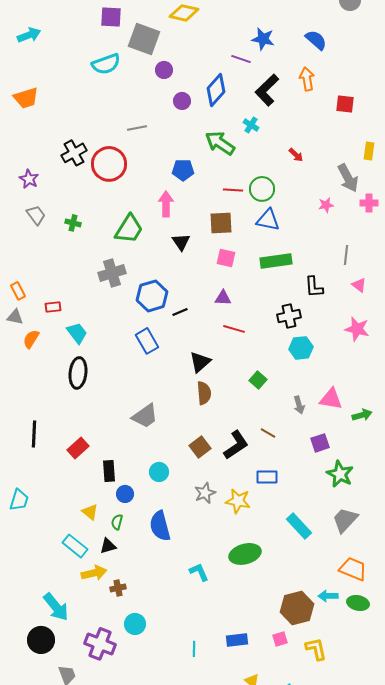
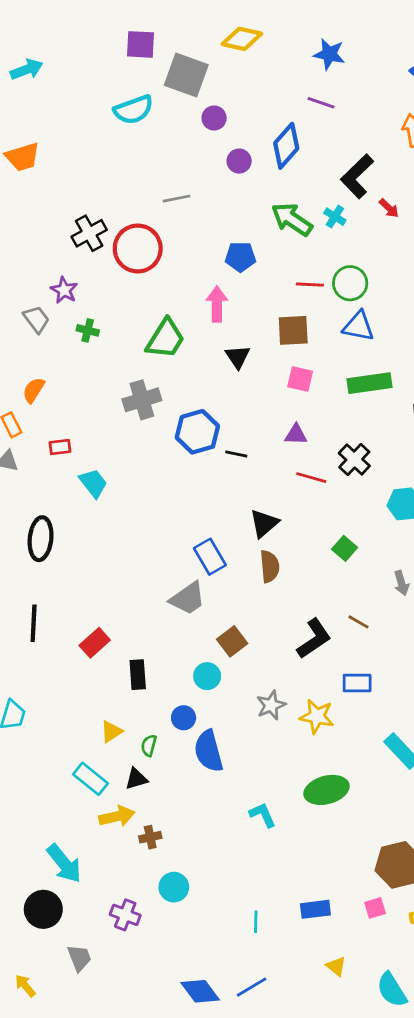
blue star: (263, 39) -> (329, 54), moved
black L-shape: (267, 90) -> (357, 176), moved
cyan cross: (251, 125) -> (335, 217), moved
red arrow: (296, 155) -> (389, 208), moved
purple star: (29, 179) -> (64, 290), moved
black line: (180, 312) -> (236, 454), turned 35
black cross: (289, 316) -> (354, 460), moved, turned -35
orange semicircle: (31, 339) -> (34, 390), moved
blue rectangle: (147, 341) -> (210, 557), moved
black ellipse: (78, 373) -> (41, 539), moved
brown square: (200, 447) -> (232, 641), moved
blue circle: (125, 494) -> (184, 718), moved
yellow triangle: (90, 512) -> (111, 732), turned 48
purple cross: (100, 644) -> (125, 915), size x0.7

